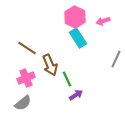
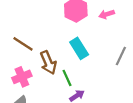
cyan rectangle: (78, 38) -> (79, 48), moved

